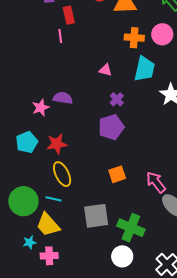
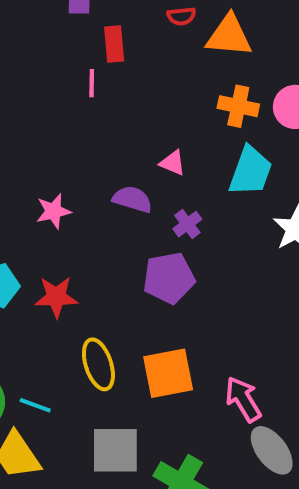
purple semicircle: (63, 98) -> (132, 199), moved
pink star: (41, 108) -> (53, 211), moved
yellow ellipse: (62, 174) -> (98, 364), moved
orange square: (117, 174) -> (168, 373), size x1.5

